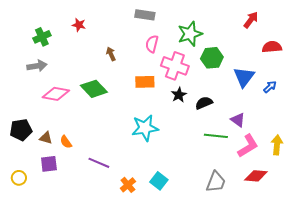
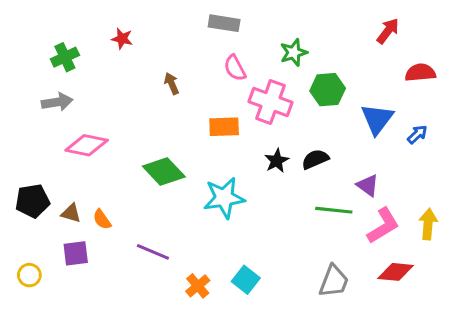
green star: (190, 34) -> (294, 53), size x0.7
pink semicircle: (152, 44) -> (235, 68), turned -42
green diamond: (94, 89) -> (164, 172), moved
black star: (179, 95) -> (277, 161), moved

